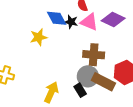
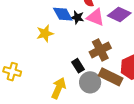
brown cross: (94, 55) -> (100, 50), turned -30
gray circle: (88, 76) -> (90, 82), moved
black rectangle: (80, 90) -> (78, 66), moved

